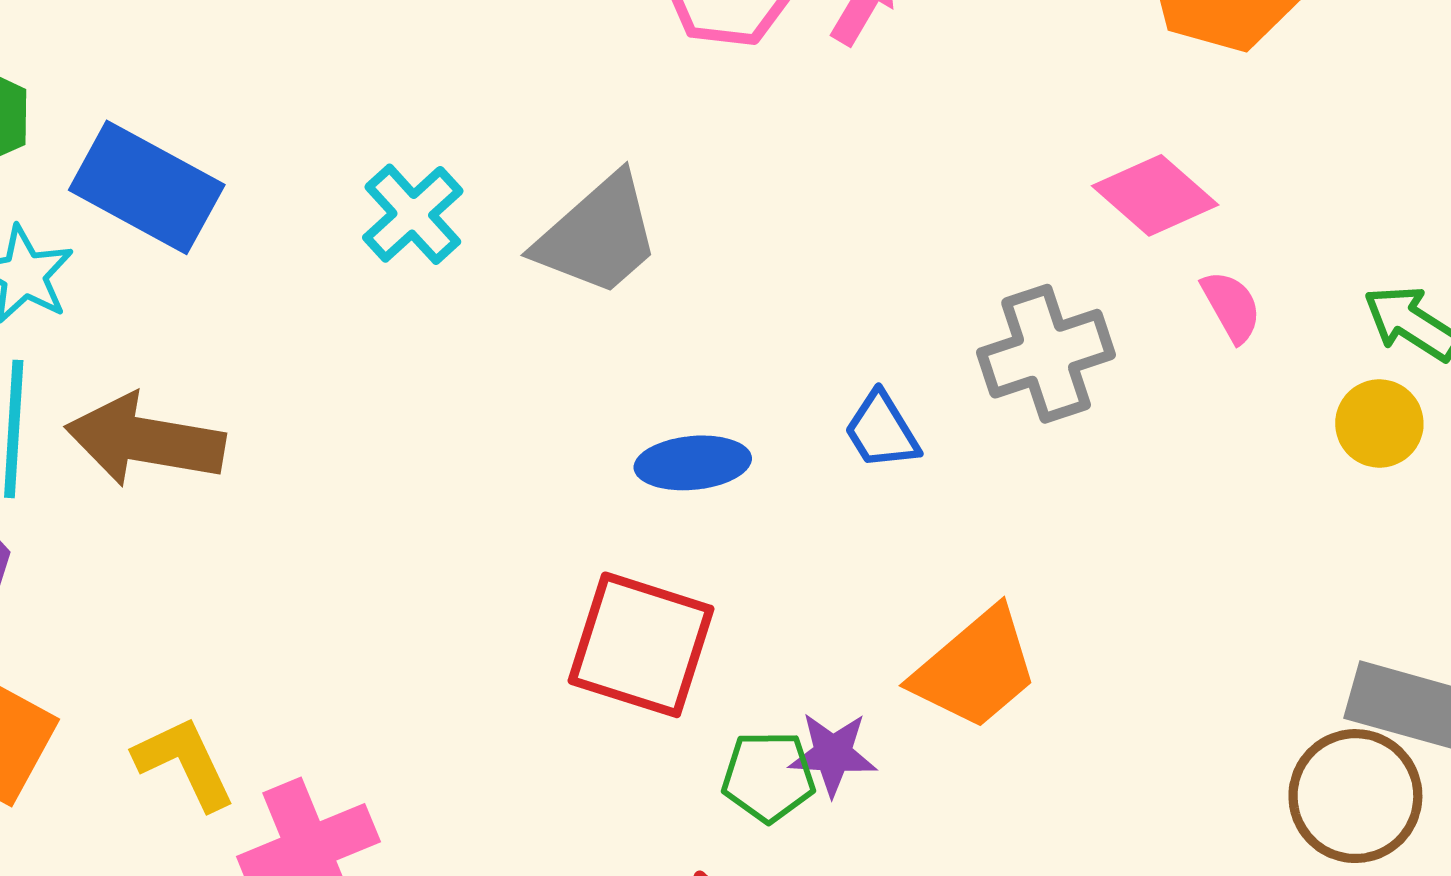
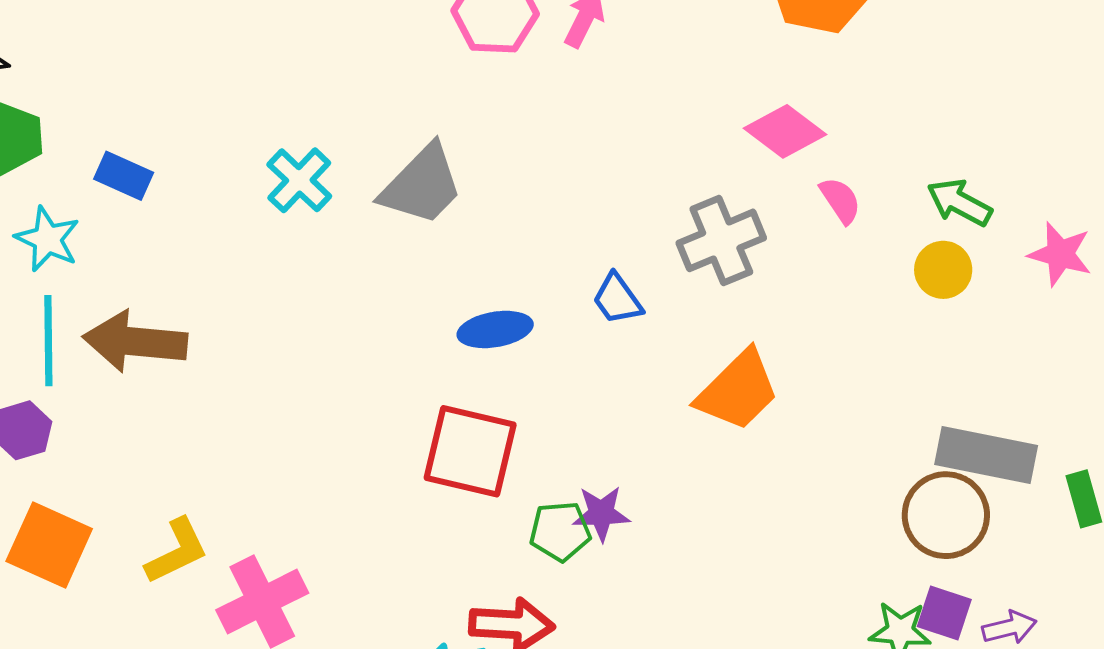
blue rectangle: (147, 187) -> (124, 176), size x0.6
orange trapezoid: (975, 669) -> (738, 391), moved
yellow L-shape: (185, 763) -> (177, 551), turned 94

